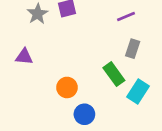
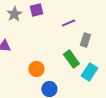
purple line: (126, 16) -> (68, 23), moved

